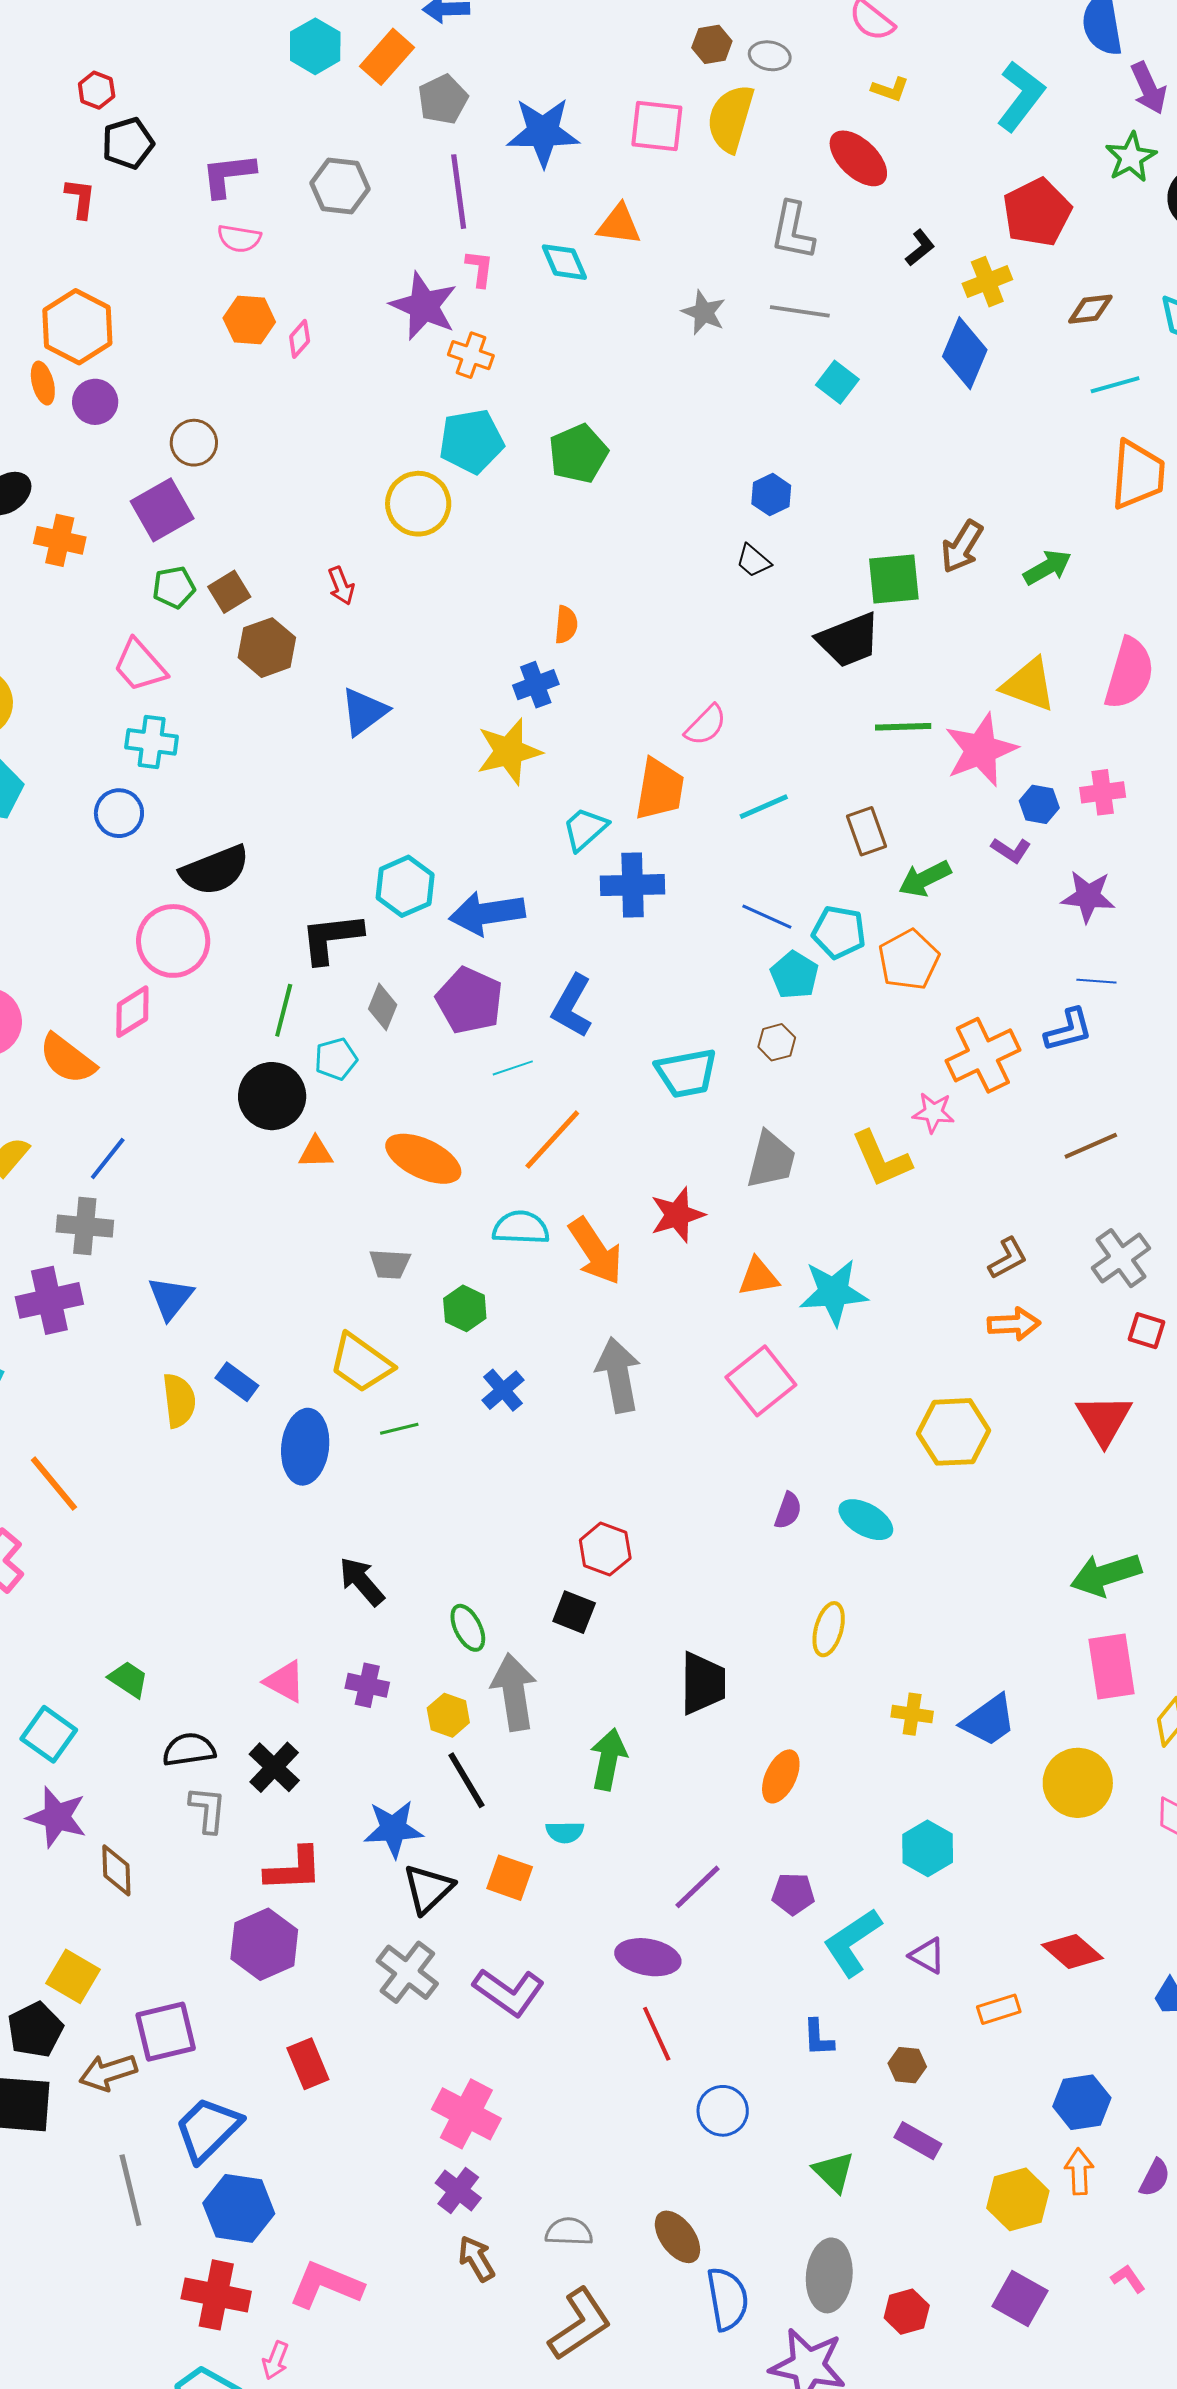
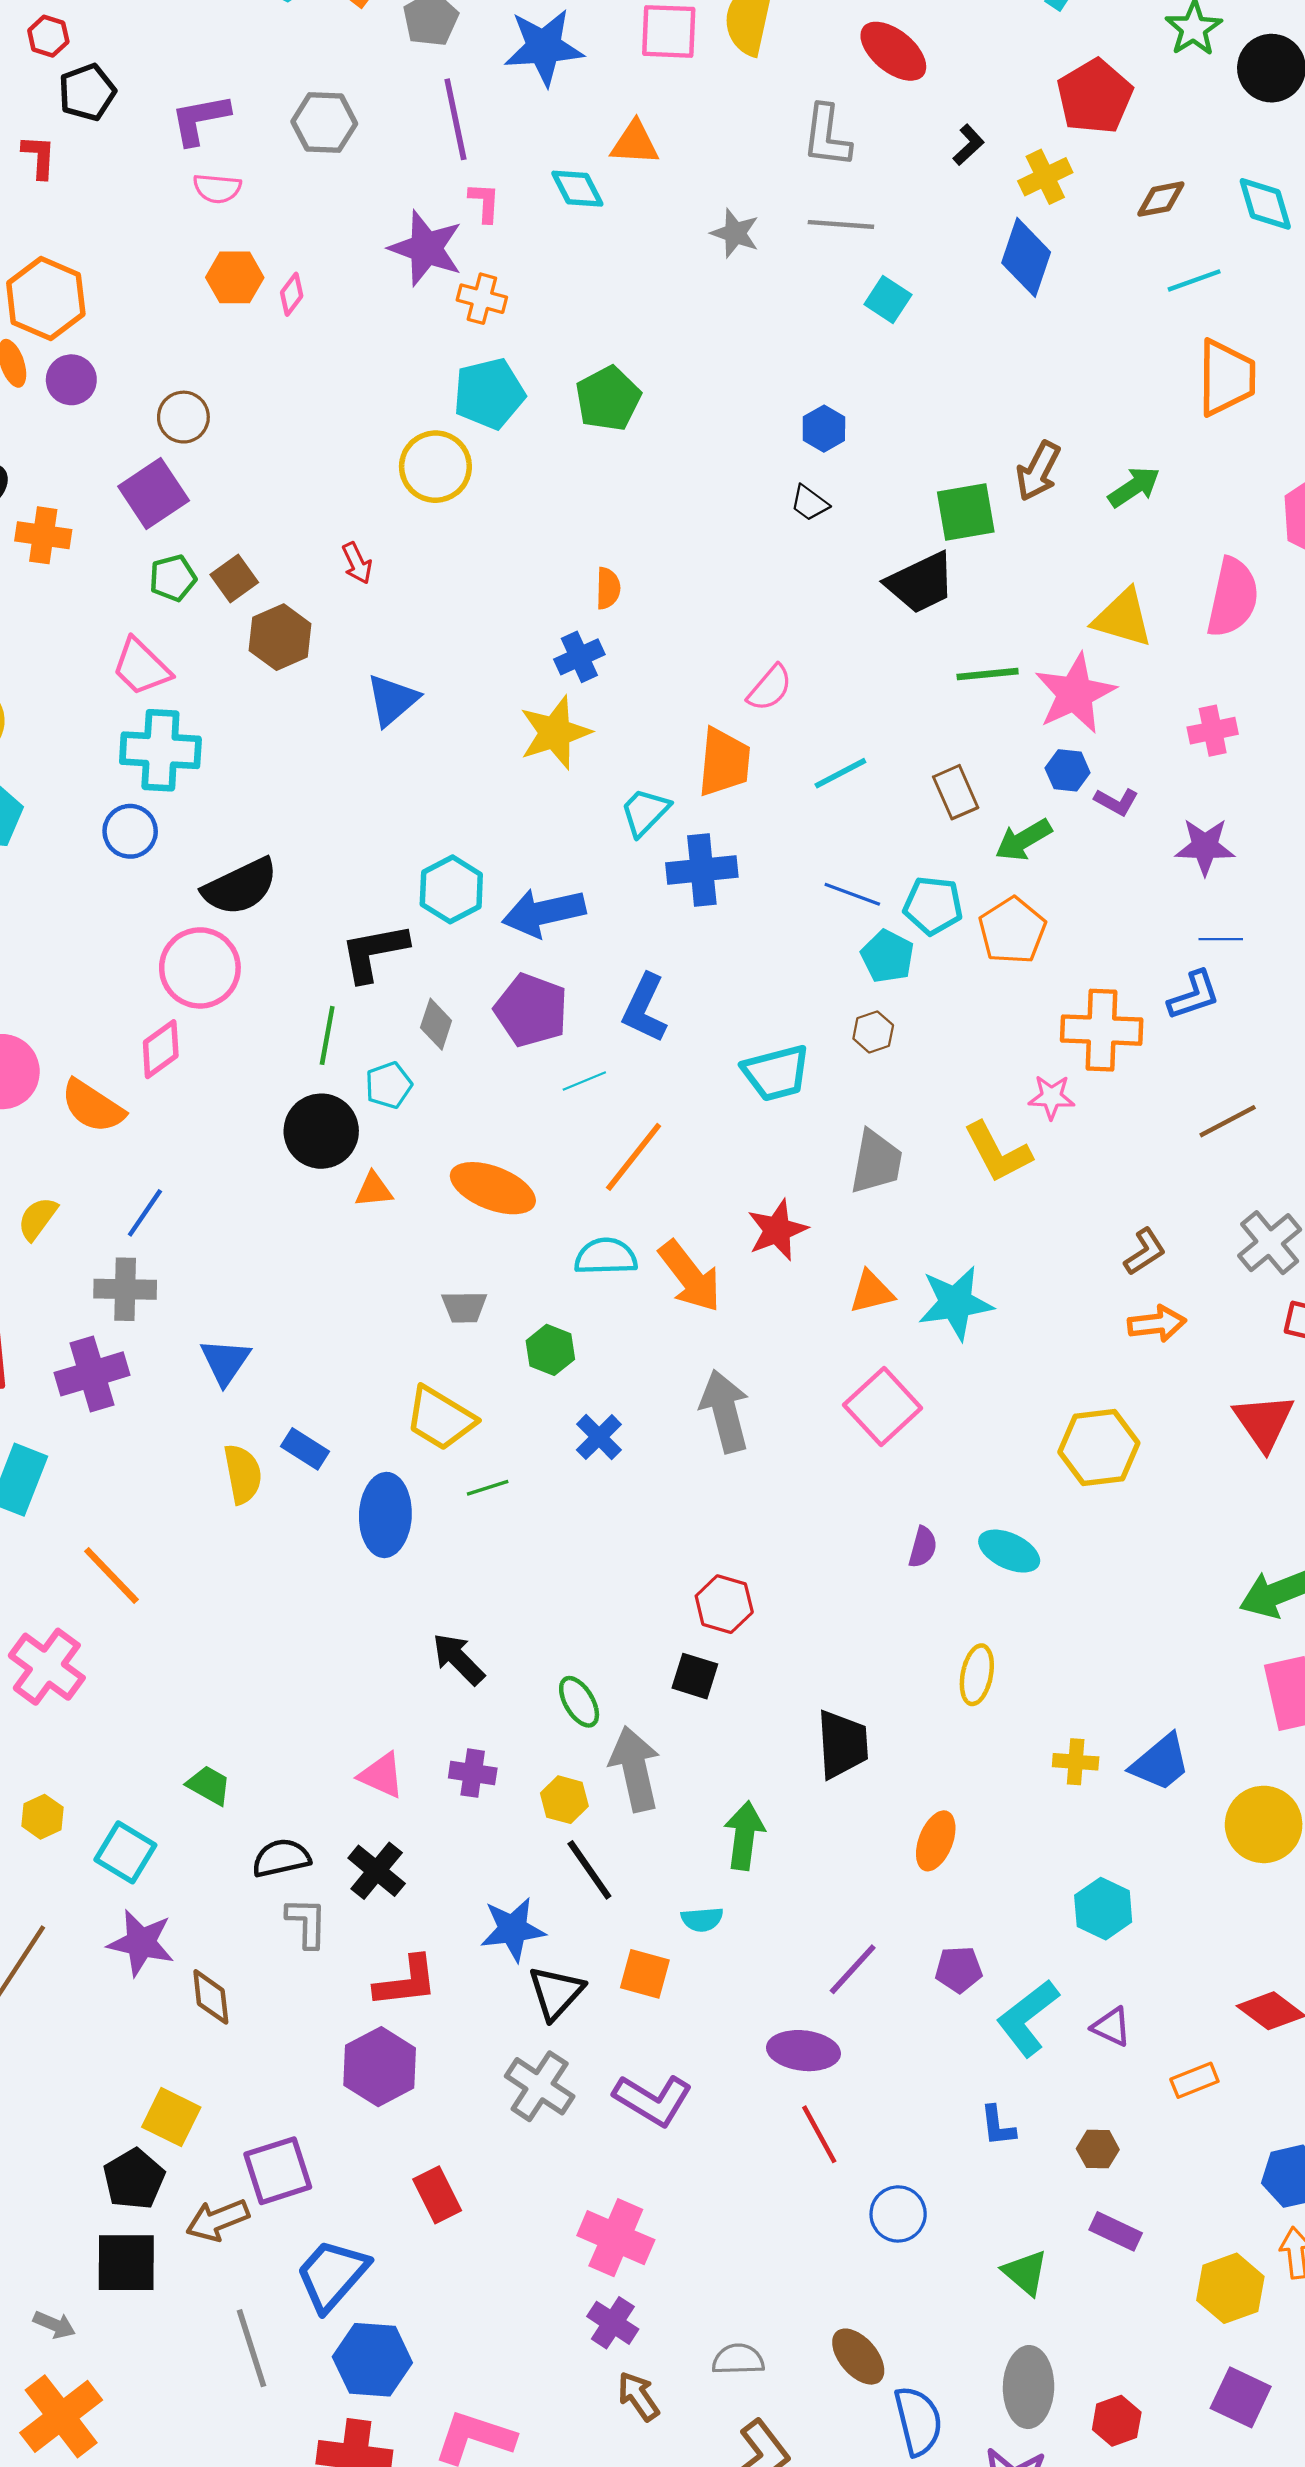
cyan cross: (152, 742) -> (160, 750), size x1.4
blue hexagon: (1039, 804) -> (1068, 770), moved
orange cross: (983, 1055) -> (1102, 1030), turned 32

